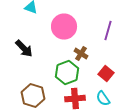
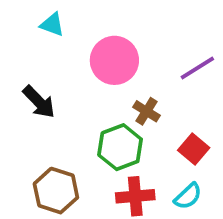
purple line: (108, 31) -> (197, 68), turned 42
cyan semicircle: (103, 99) -> (188, 196), turned -98

